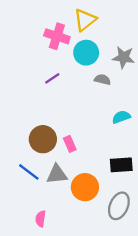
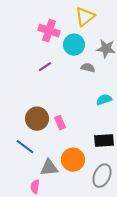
yellow triangle: (85, 20) -> (85, 17), moved
gray triangle: (57, 174) -> (49, 168), moved

